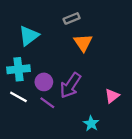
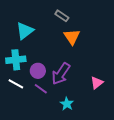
gray rectangle: (72, 18) -> (62, 16), turned 56
cyan star: (91, 124) -> (67, 104), moved

